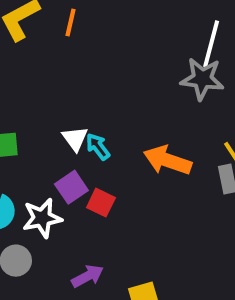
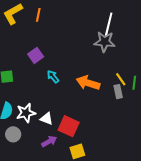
white triangle: (75, 139) -> (47, 119), moved, turned -32
purple square: (71, 187) -> (36, 55), moved
red square: (101, 203) -> (69, 126), moved, size x1.5

